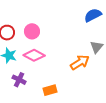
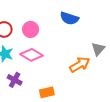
blue semicircle: (93, 15) -> (69, 18), moved, turned -138

